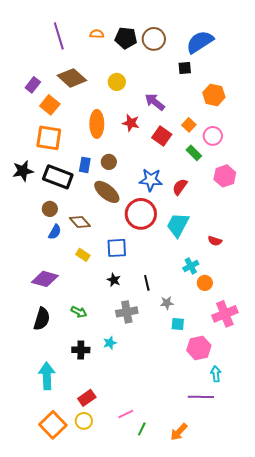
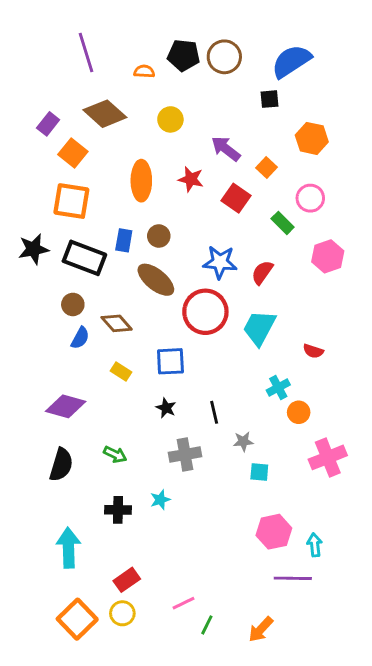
orange semicircle: (97, 34) -> (144, 71), moved
orange square: (189, 125) -> (267, 168), moved
pink hexagon: (199, 348) -> (274, 532), moved

